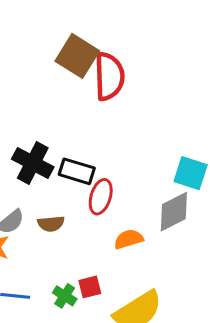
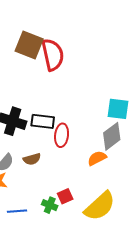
orange semicircle: (129, 239) -> (97, 158), moved

